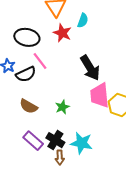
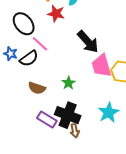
black ellipse: (27, 37) -> (24, 24), turned 50
black cross: (55, 140) -> (68, 115), size x1.4
cyan star: (82, 143) -> (109, 112), moved, turned -30

